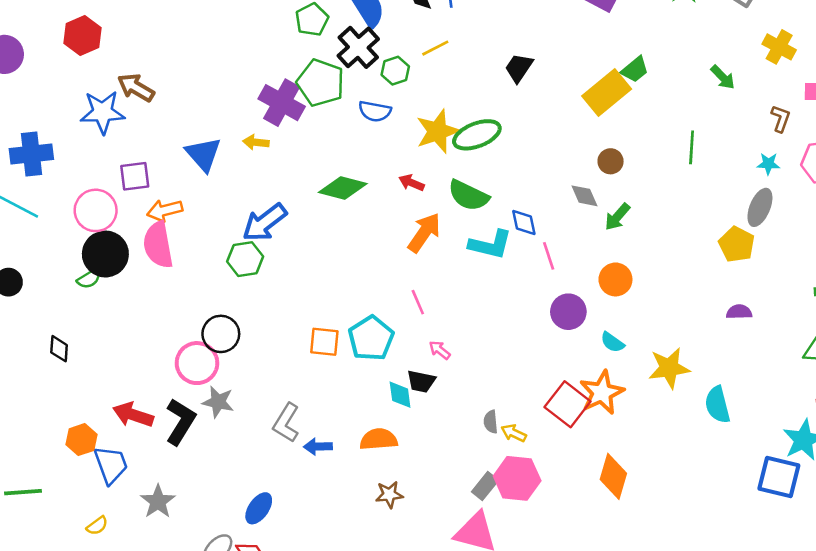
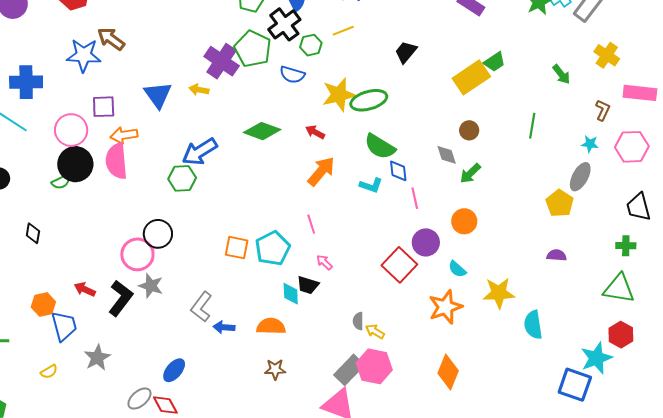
green semicircle: (468, 195) -> (380, 146), moved
cyan L-shape: (490, 245) -> (371, 185), size x0.7
red square: (568, 404) -> (399, 265), moved
red arrow: (133, 415) -> (85, 289), size x0.7
gray rectangle: (485, 486) -> (349, 370), size x1.4

